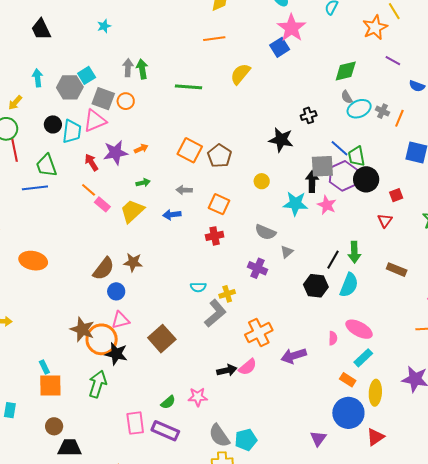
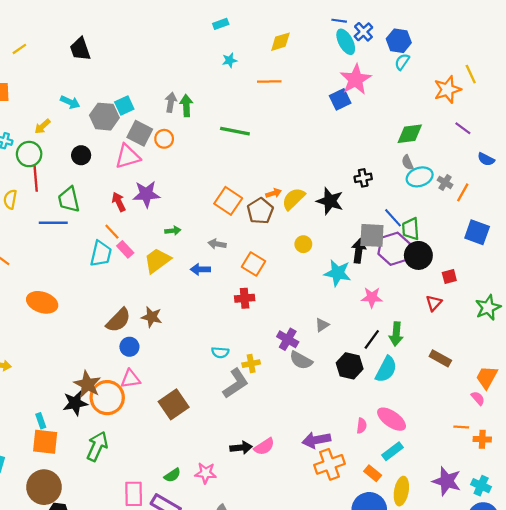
cyan star: (104, 26) -> (230, 60), moved
yellow semicircle: (240, 74) -> (293, 199), moved
cyan arrow: (38, 78) -> (70, 102), turned 114
cyan trapezoid: (72, 131) -> (101, 254), moved
orange arrow: (141, 149) -> (274, 193), moved
pink star: (327, 205) -> (372, 297), moved, turned -30
gray semicircle: (265, 232) -> (301, 360), moved
orange cross: (259, 333) -> (329, 464), moved
black star: (116, 354) -> (75, 403), moved, turned -30
brown circle: (54, 426) -> (44, 487), size x1.8

